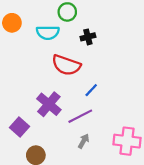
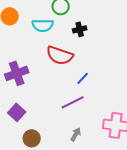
purple cross: (49, 104) -> (17, 73), moved, turned 30
gray arrow: (84, 141) -> (76, 134), moved

